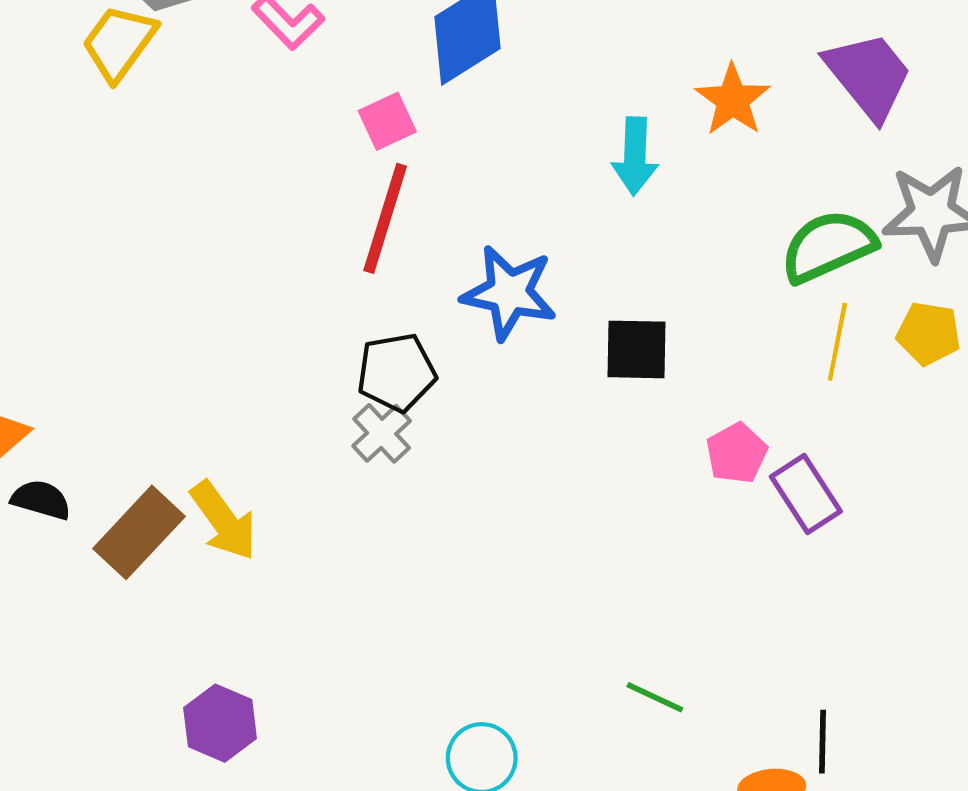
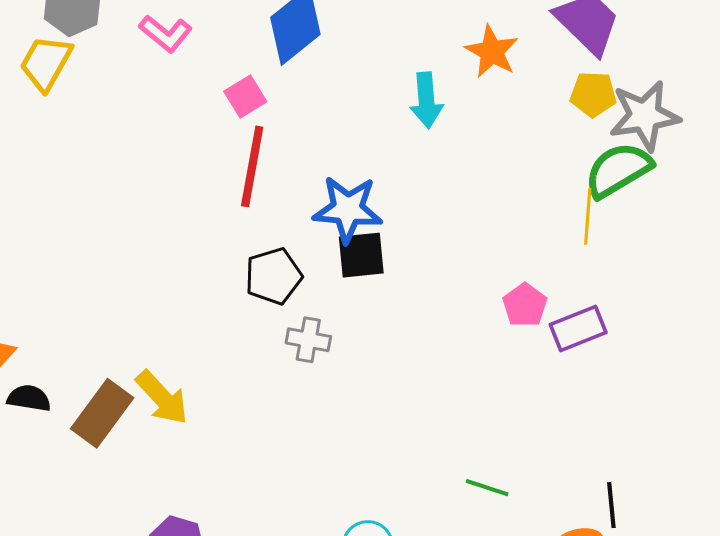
green semicircle: (828, 246) -> (618, 170), moved
yellow pentagon: (929, 333) -> (593, 94), moved
black square: (637, 349) -> (361, 255), moved
gray cross: (382, 433) -> (308, 340), moved, turned -30
purple rectangle: (806, 494) -> (578, 328), turned -72

